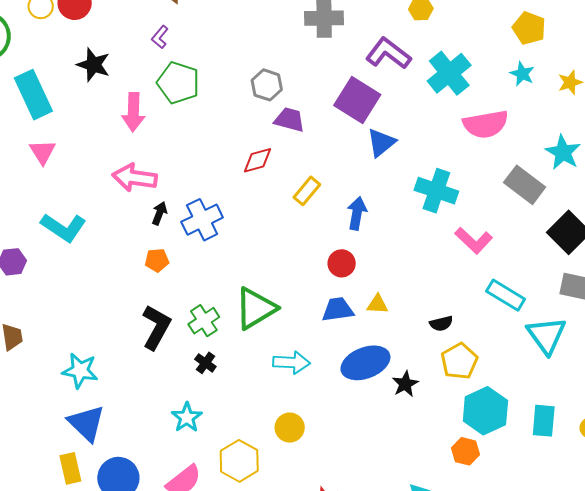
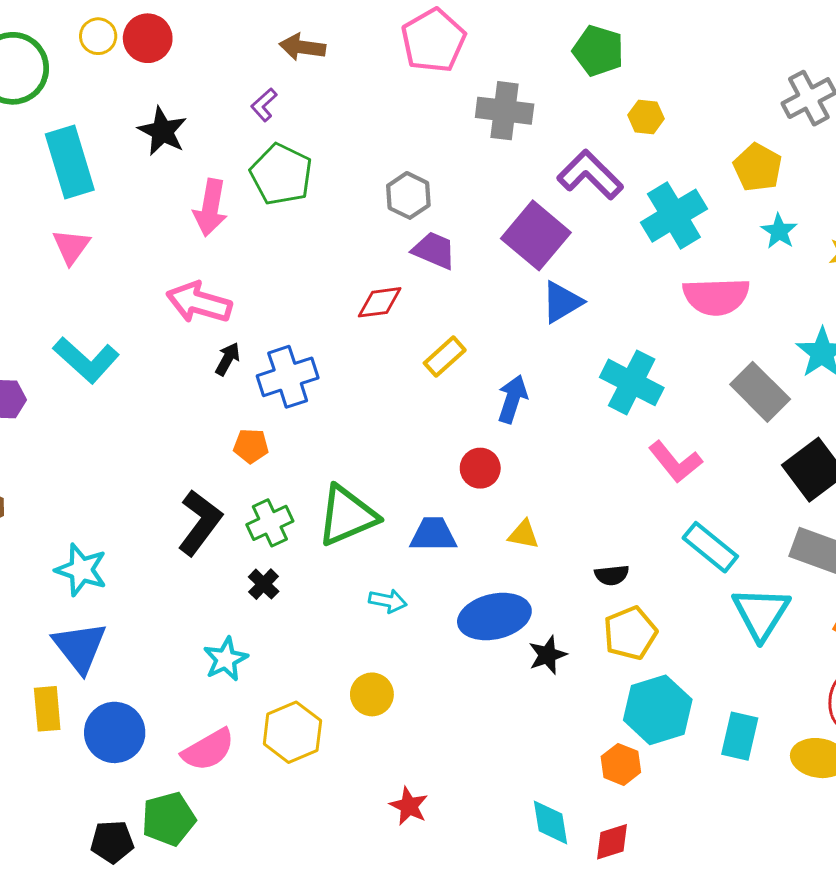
yellow pentagon: (529, 28) -> (758, 167), moved
orange pentagon: (157, 260) -> (251, 446), moved
blue trapezoid: (338, 310) -> (433, 535), moved
cyan arrow: (291, 362) -> (388, 601), size x0.7

